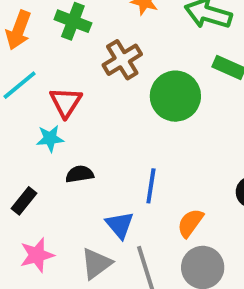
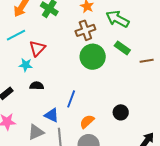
brown cross: (122, 60) -> (85, 30), moved
blue triangle: (120, 225) -> (52, 115), turned -35

